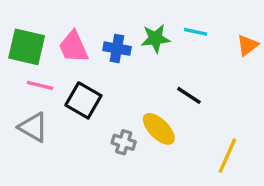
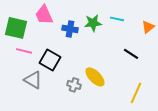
pink trapezoid: (73, 47) -> (44, 15), moved
black line: (189, 95) -> (131, 54), moved
gray triangle: (33, 127) -> (33, 80), moved

